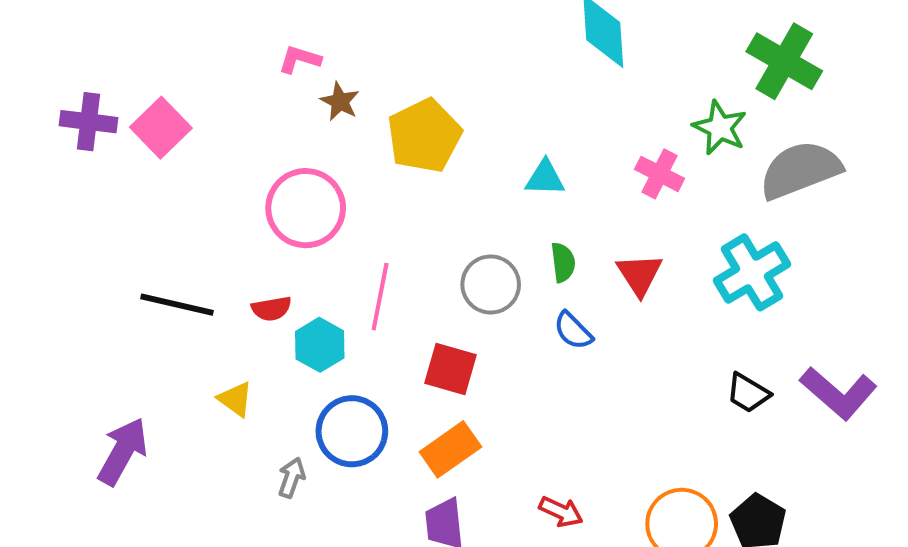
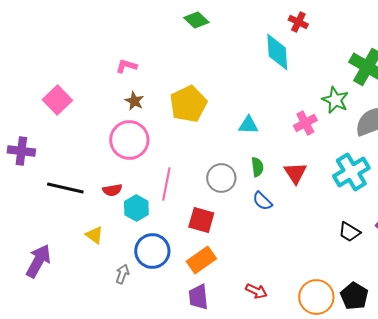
brown star: (340, 102) -> (134, 101), moved
purple cross: (88, 122) -> (21, 151), moved
pink cross: (660, 174) -> (305, 123), turned 35

